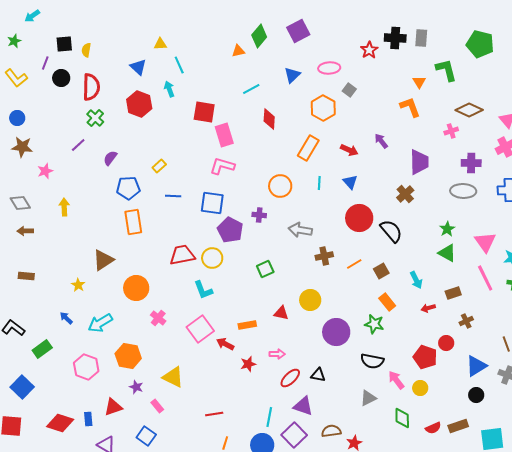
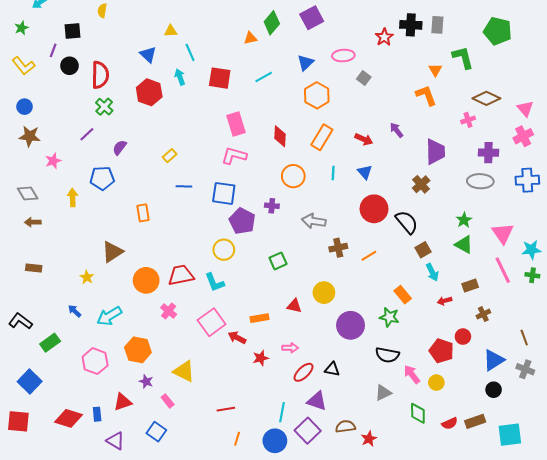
yellow semicircle: (86, 50) -> (102, 11), moved
orange hexagon: (323, 108) -> (317, 95), moved
red square: (204, 112) -> (220, 78), moved
red diamond: (269, 119) -> (280, 136), moved
blue pentagon: (128, 188) -> (102, 178), moved
orange rectangle: (133, 222) -> (143, 213), size x0.7
red trapezoid: (182, 255) -> (181, 275), moved
brown square: (381, 271) -> (423, 250), moved

